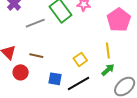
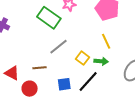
gray line: (35, 23) -> (58, 47), moved
green arrow: (108, 70) -> (101, 61), moved, turned 64

